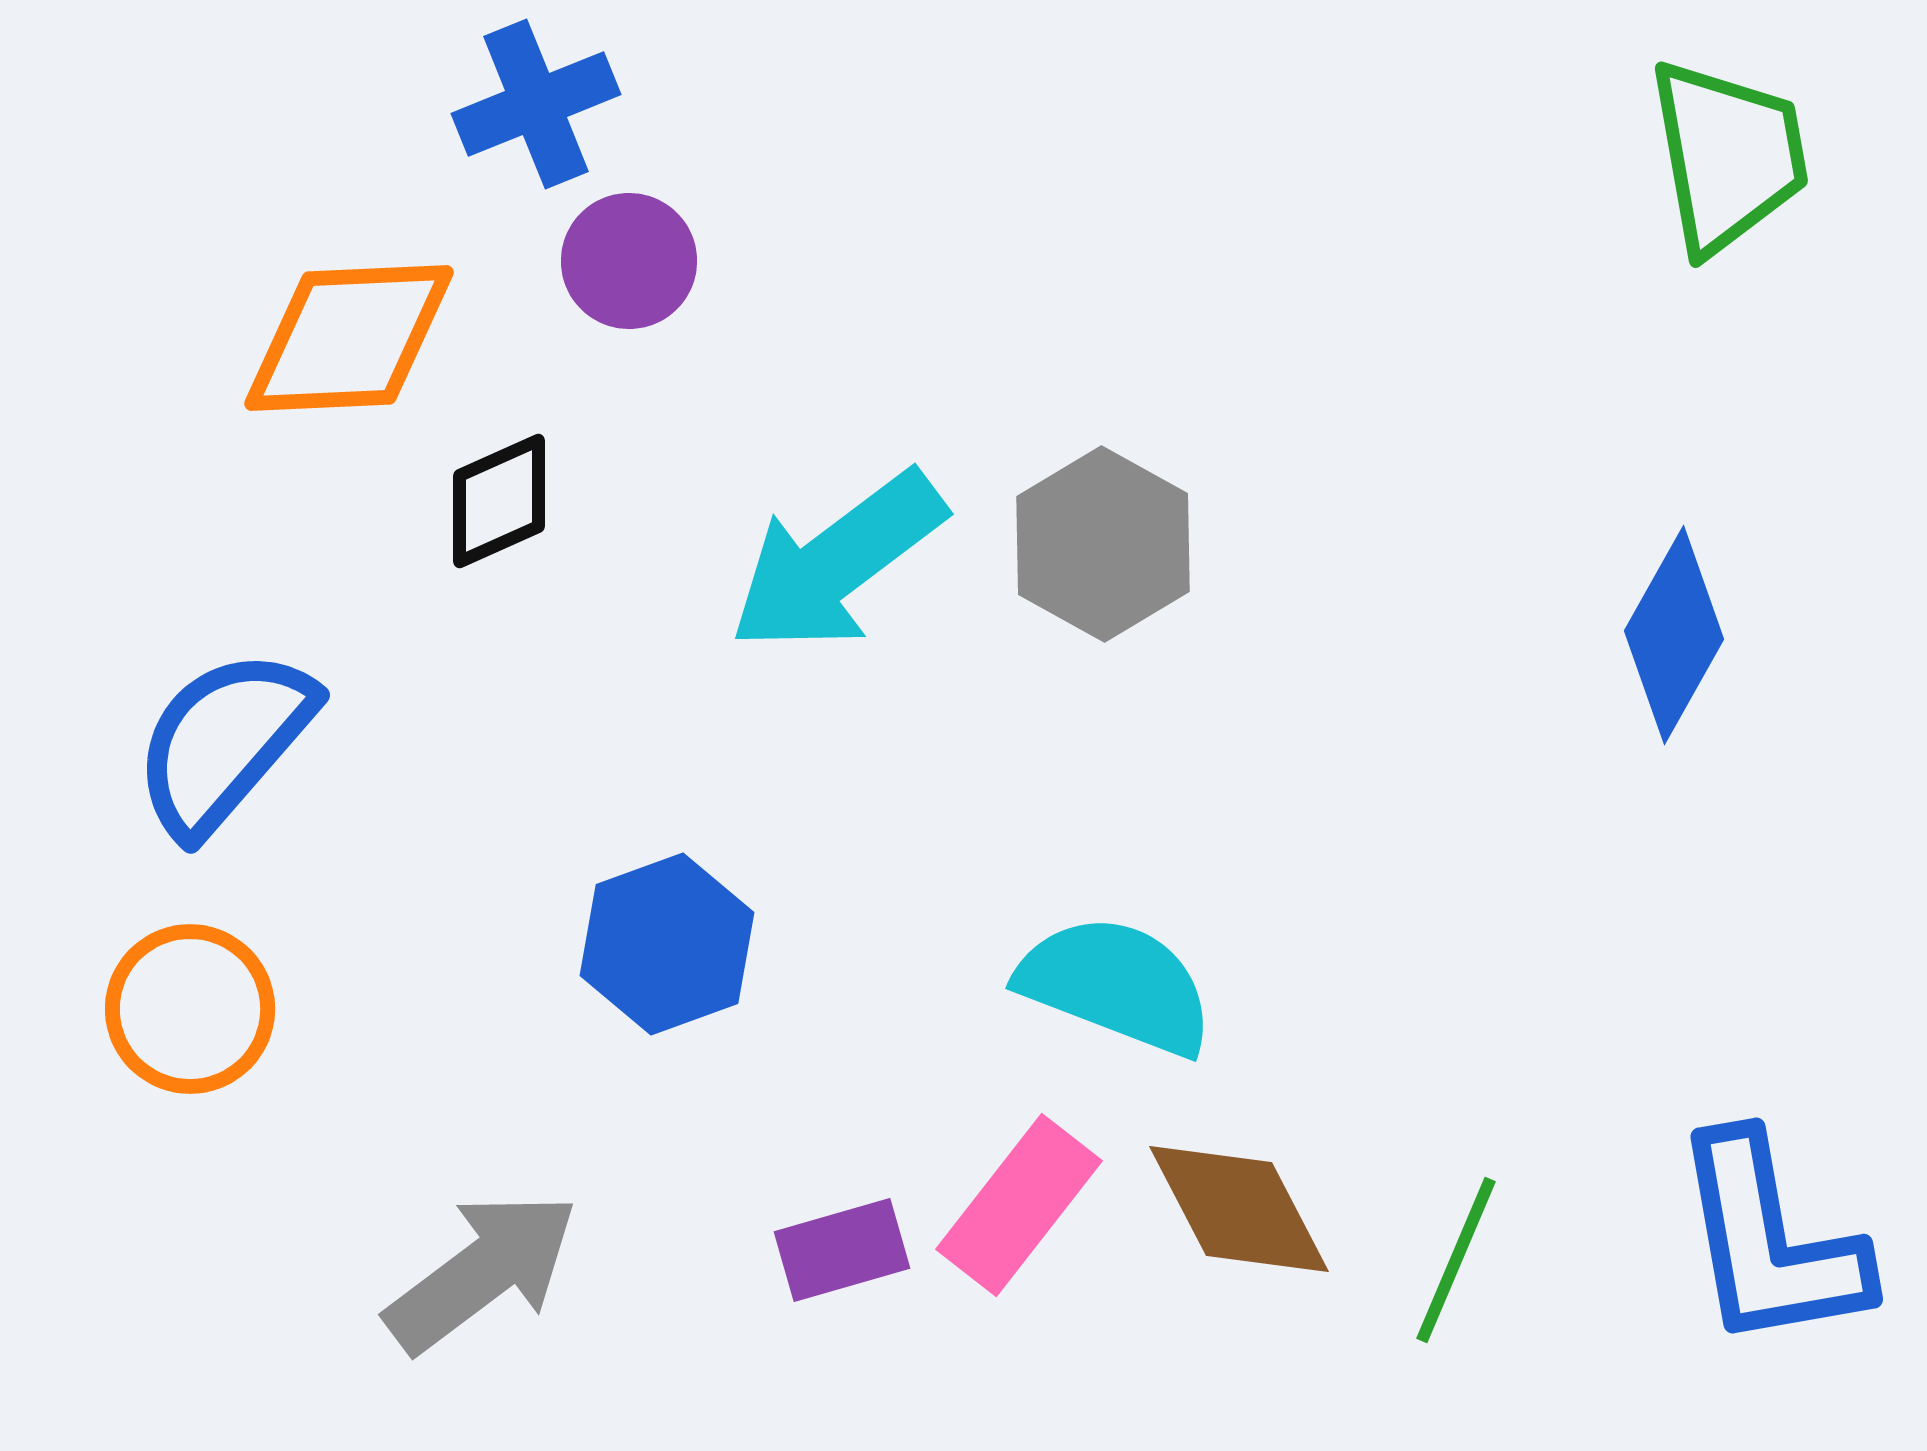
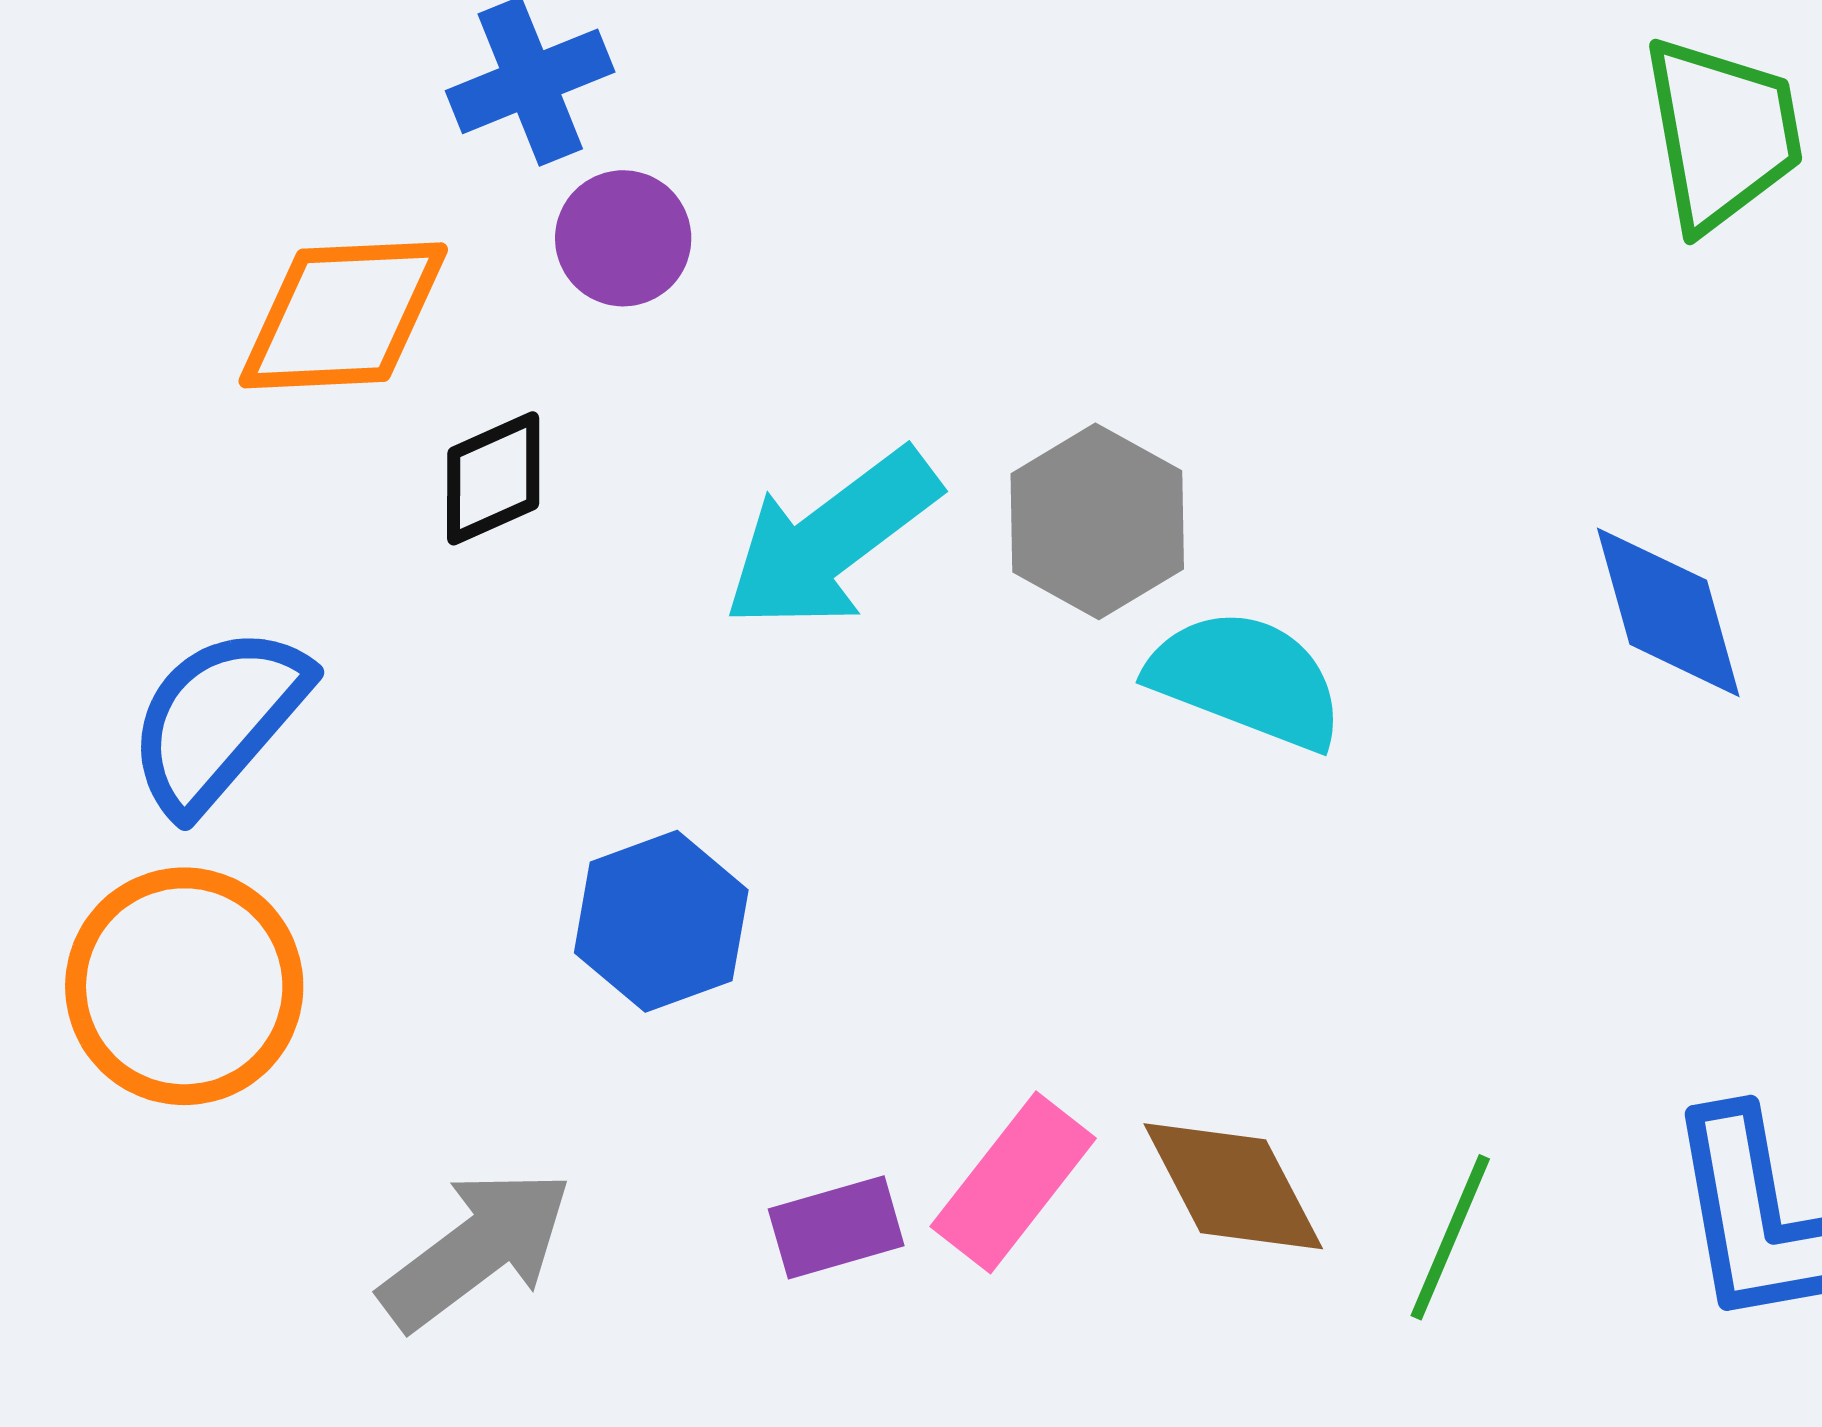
blue diamond: (1674, 635) -> (1668, 612), turned -45
cyan semicircle: (1116, 985) -> (1246, 679), moved
orange circle: (190, 1009) -> (184, 986), size x1.4

